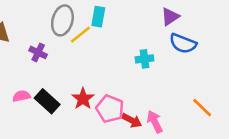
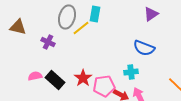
blue semicircle: (183, 44) -> (144, 48), moved
cyan cross: (144, 59) -> (131, 72), moved
pink pentagon: (110, 109) -> (104, 86), turned -30

